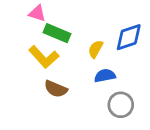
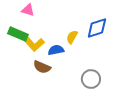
green rectangle: (57, 33) -> (18, 34), moved
blue semicircle: (105, 76) -> (56, 50), moved

